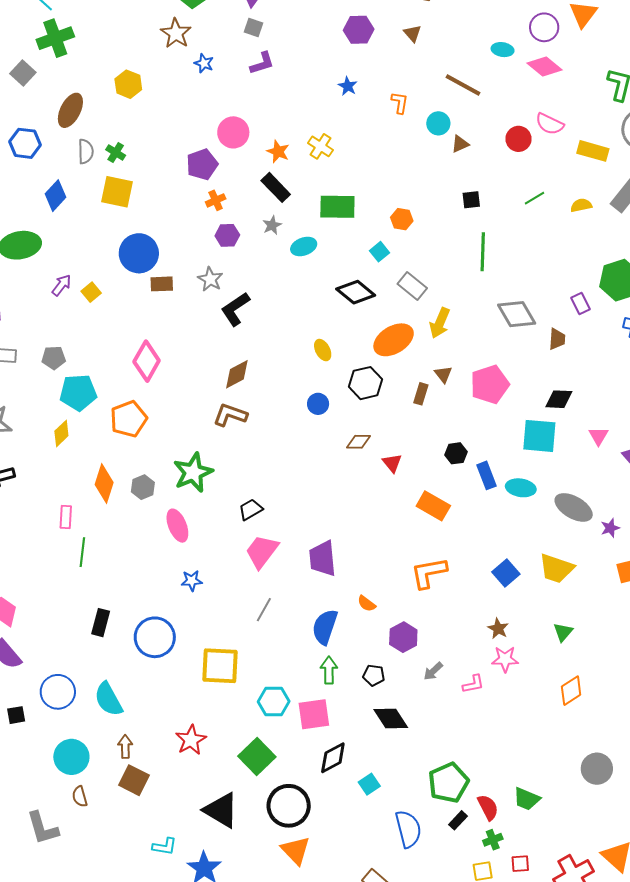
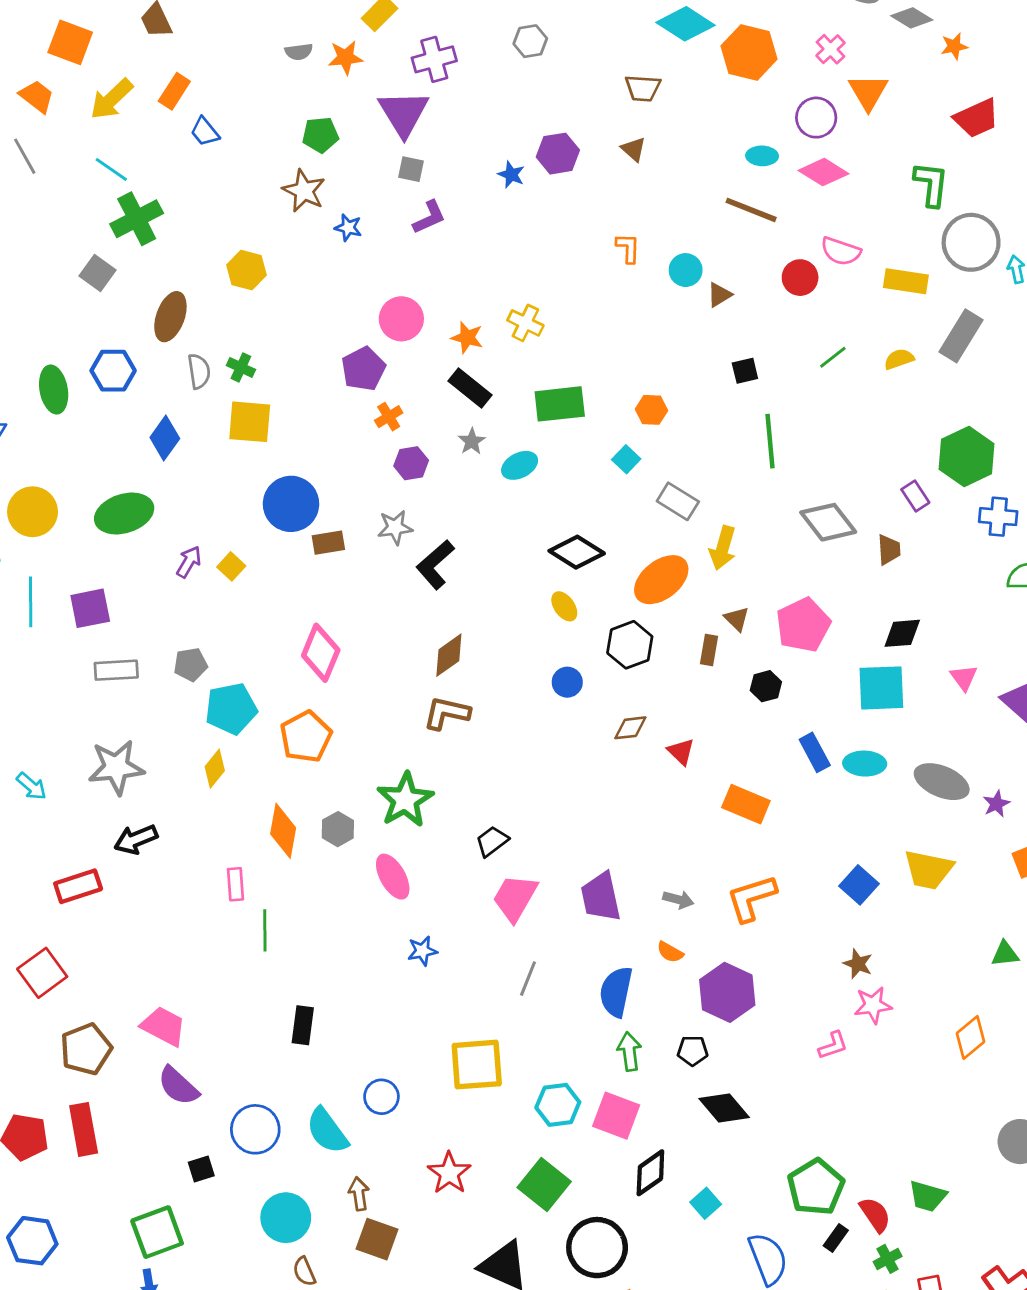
brown line: (463, 85) -> (751, 210), moved
blue star: (348, 86) -> (511, 175), moved
gray star: (210, 279) -> (395, 527), turned -30
black diamond: (356, 292) -> (577, 552), moved
black hexagon: (456, 453) -> (766, 686), moved
green triangle: (563, 632) -> (1005, 954), moved, turned 50
blue circle: (155, 637) -> (381, 1097), moved, size x0.6
purple hexagon: (403, 637) -> (727, 992), size x1.4
gray arrow: (433, 671) -> (678, 900), moved, turned -115
pink square: (314, 714) -> (616, 1116), turned 36

